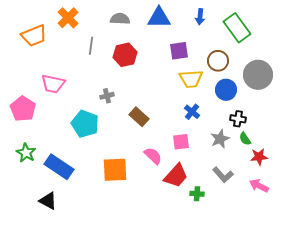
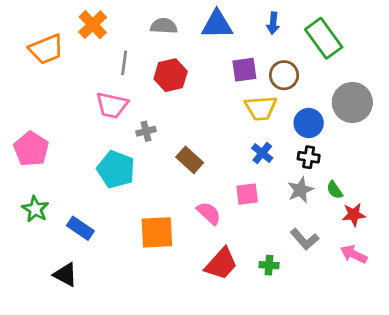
brown circle: (218, 61) -> (284, 75), moved
pink trapezoid: (53, 84) -> (112, 105), moved
black cross: (238, 119) -> (309, 157), moved
blue rectangle: (59, 167) -> (80, 228), size x0.7
red trapezoid: (176, 176) -> (221, 264), moved

